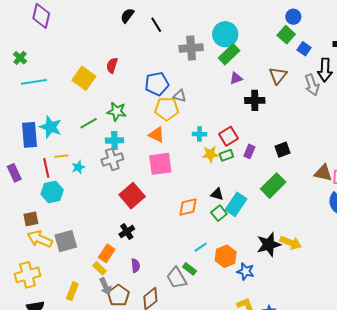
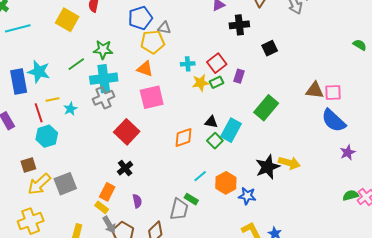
cyan cross: (114, 140) -> (104, 79), size x1.5
black square: (282, 150) -> (270, 48), moved
yellow arrow: (40, 239) -> (39, 184), turned -60
gray trapezoid: (176, 278) -> (179, 209), turned -130

